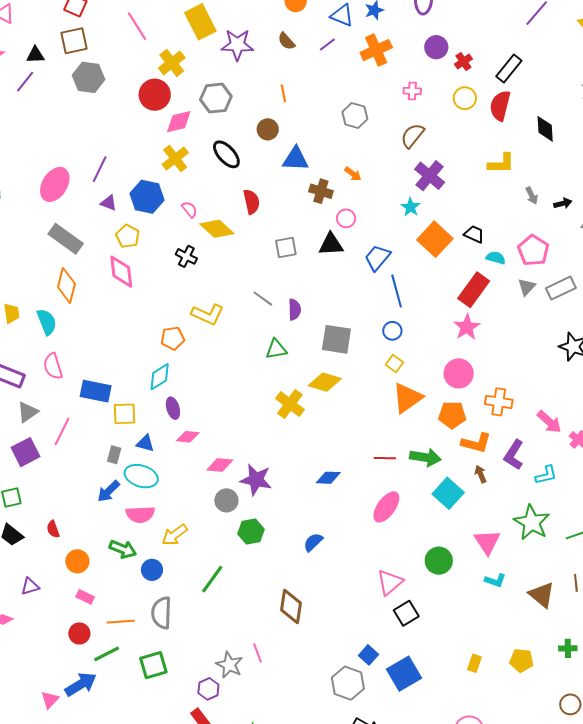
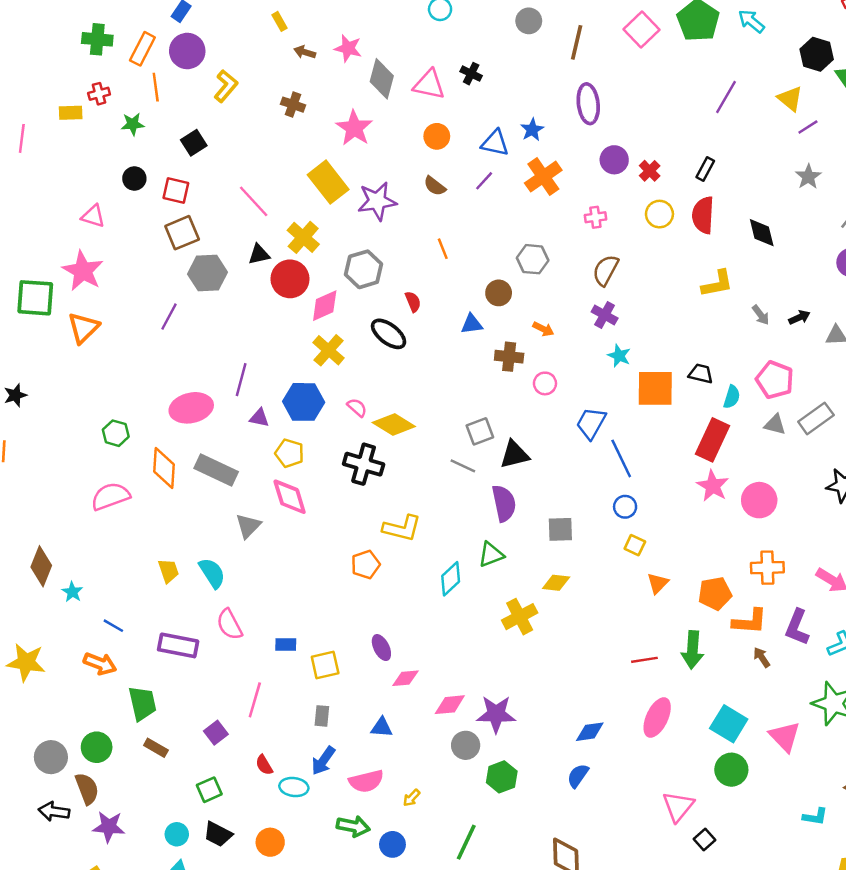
black triangle: (35, 55) -> (259, 254), moved
black rectangle: (509, 69) -> (705, 169), size x0.7
purple line: (25, 82) -> (169, 317), moved
brown circle: (268, 129) -> (499, 293), moved
blue triangle: (296, 159) -> (472, 324), size x0.7
purple cross: (430, 176) -> (605, 315), moved, size x0.7
pink ellipse: (55, 184) -> (191, 408), turned 56
red semicircle: (251, 202) -> (413, 302), moved, size x0.7
orange square: (435, 239) -> (655, 388), turned -32
black triangle: (331, 244) -> (515, 455), moved
black cross: (186, 256) -> (364, 464), size x1.5
cyan semicircle: (496, 258) -> (732, 397), turned 102
orange diamond: (66, 285) -> (164, 468), moved
gray triangle: (527, 287) -> (775, 425), turned -48
gray line: (263, 299) -> (463, 466), moved
purple semicircle: (294, 310) -> (504, 503), size x1.4
gray square: (336, 339) -> (560, 529), size x0.7
pink circle: (459, 373) -> (759, 500), moved
cyan diamond: (160, 377) -> (451, 579), moved
yellow diamond: (325, 382) -> (556, 583), size x0.7
blue rectangle: (96, 391) -> (286, 644), size x0.6
orange triangle: (407, 398) -> (658, 583), size x0.6
yellow cross: (290, 404) -> (520, 617), turned 36
gray triangle: (28, 412) -> (248, 526), moved
blue triangle: (145, 443) -> (382, 727), moved
purple square: (25, 452) -> (216, 733), size x0.7
green arrow: (425, 457) -> (693, 650), turned 96
cyan ellipse: (141, 476) -> (294, 787), moved, size x0.7
blue diamond: (328, 478) -> (590, 732), moved
cyan square: (448, 493) -> (729, 724), moved
red semicircle: (53, 529) -> (264, 765), moved
yellow arrow: (175, 535) -> (412, 798), size x0.6
orange circle: (77, 561) -> (270, 842), moved
cyan L-shape: (495, 581) -> (815, 817), moved
black square: (406, 613) -> (705, 839), size x0.7

